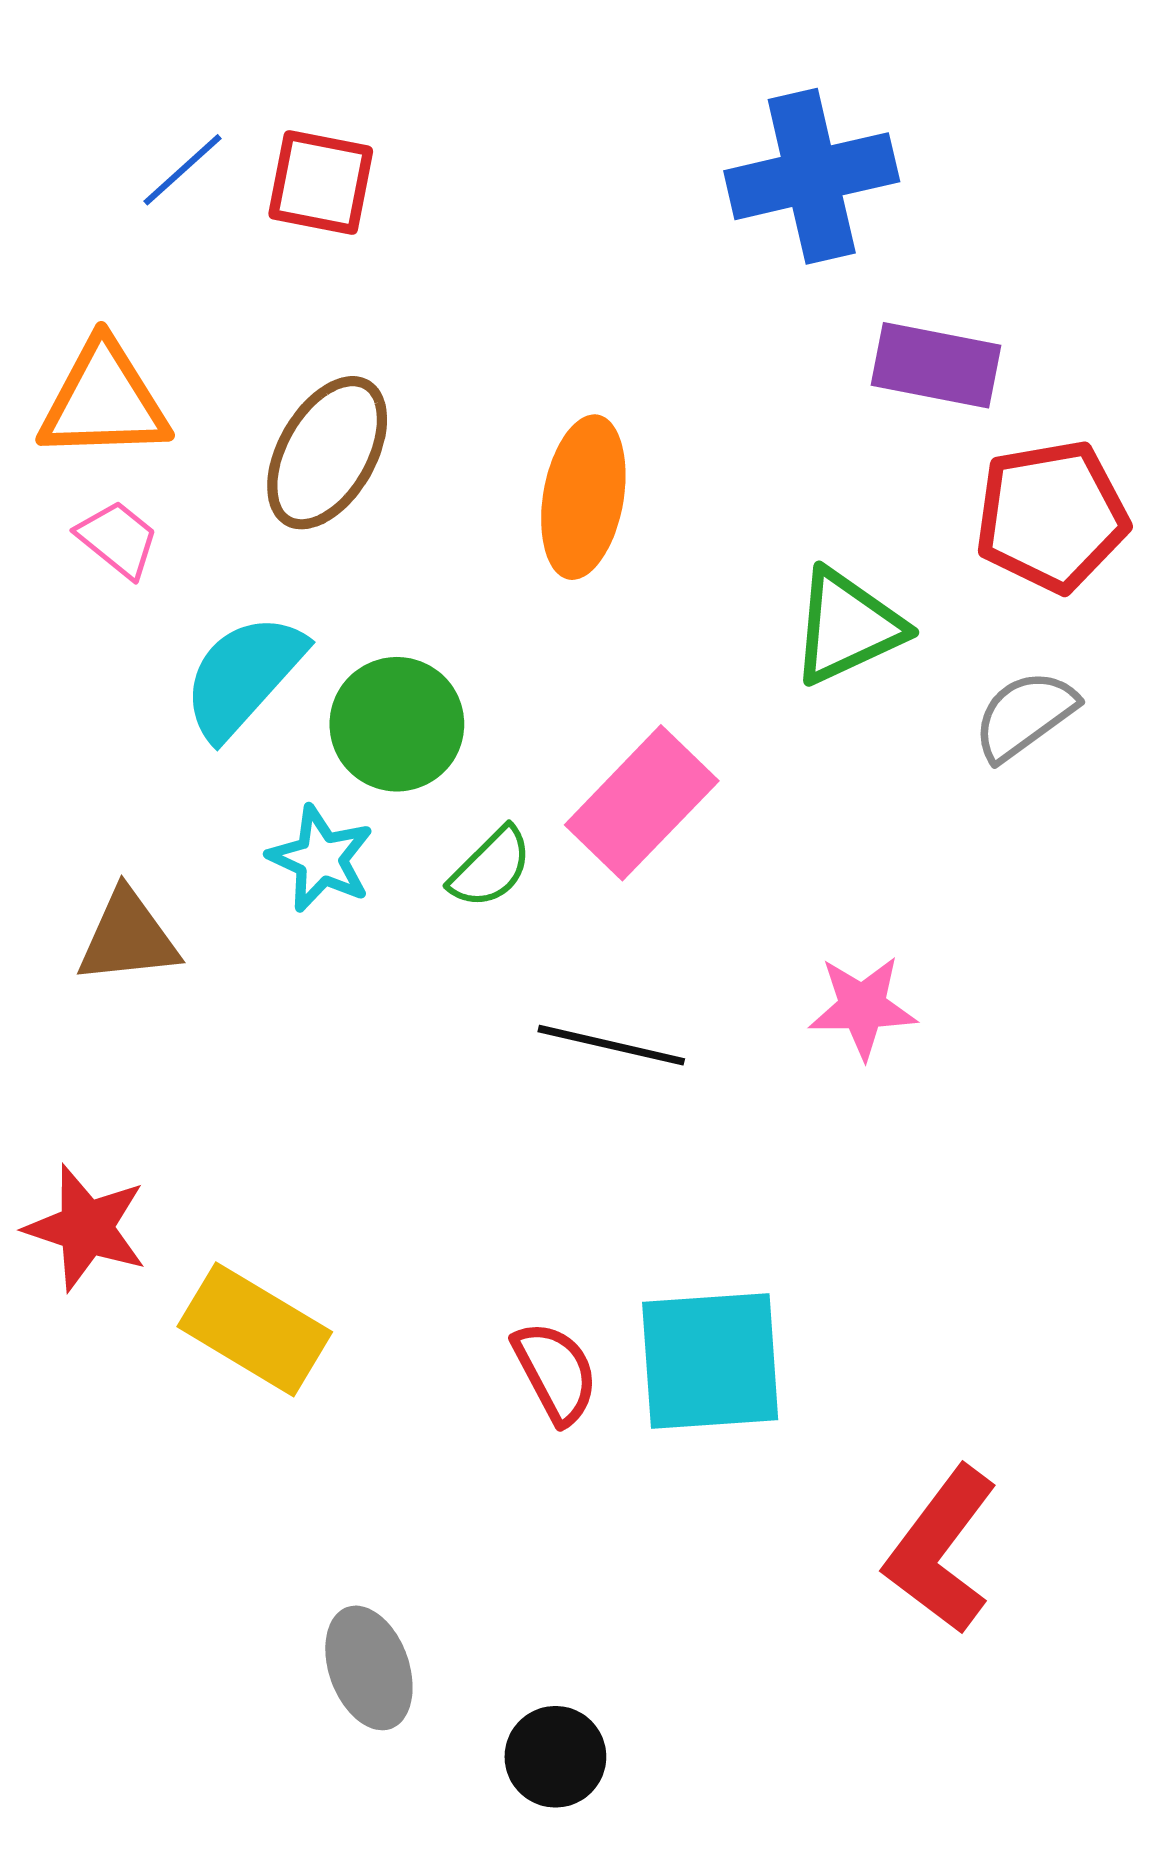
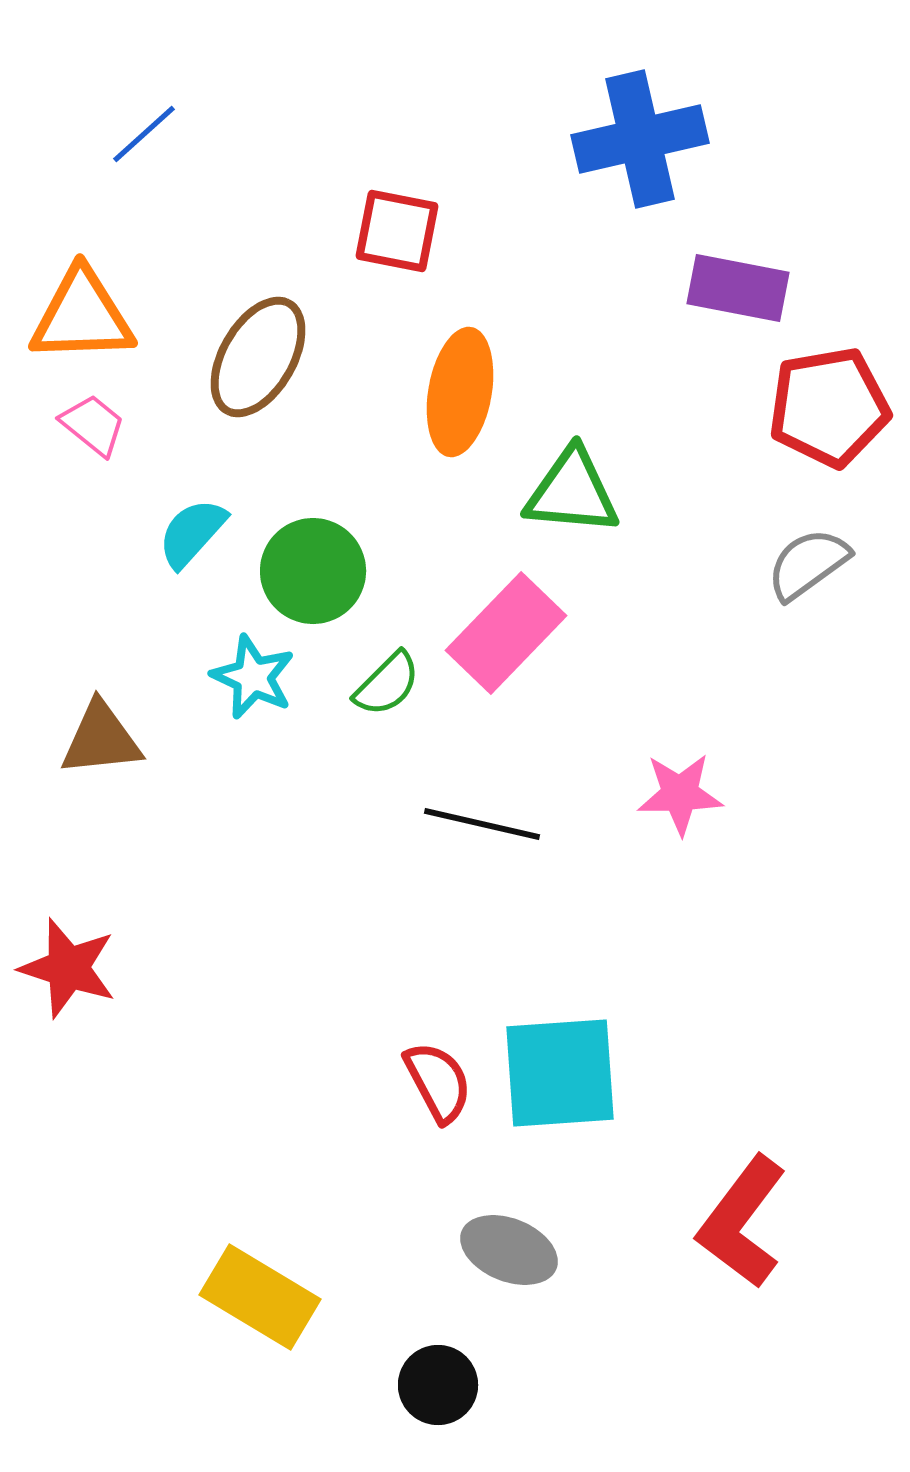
red square: (321, 183) -> (397, 231), moved
green triangle: (847, 627) -> (572, 492), moved, turned 30
cyan semicircle: (243, 676) -> (192, 533), size x0.7
yellow rectangle: (255, 1329) -> (260, 1297), moved
gray ellipse: (369, 1668) -> (509, 1250), moved, turned -48

